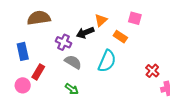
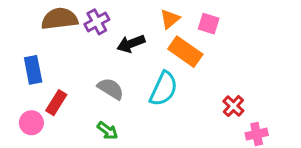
orange triangle: (101, 20) -> (170, 19), moved
orange rectangle: (120, 37) -> (185, 52), size x1.5
purple cross: (63, 42) -> (97, 22), moved, turned 35

